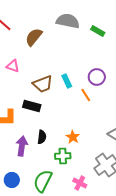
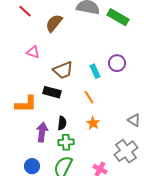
green rectangle: (98, 31) -> (118, 17), size x1.5
cyan rectangle: (67, 81) -> (95, 71), moved
orange line: (86, 95) -> (89, 97), moved
green cross: (63, 156) -> (66, 142), moved

